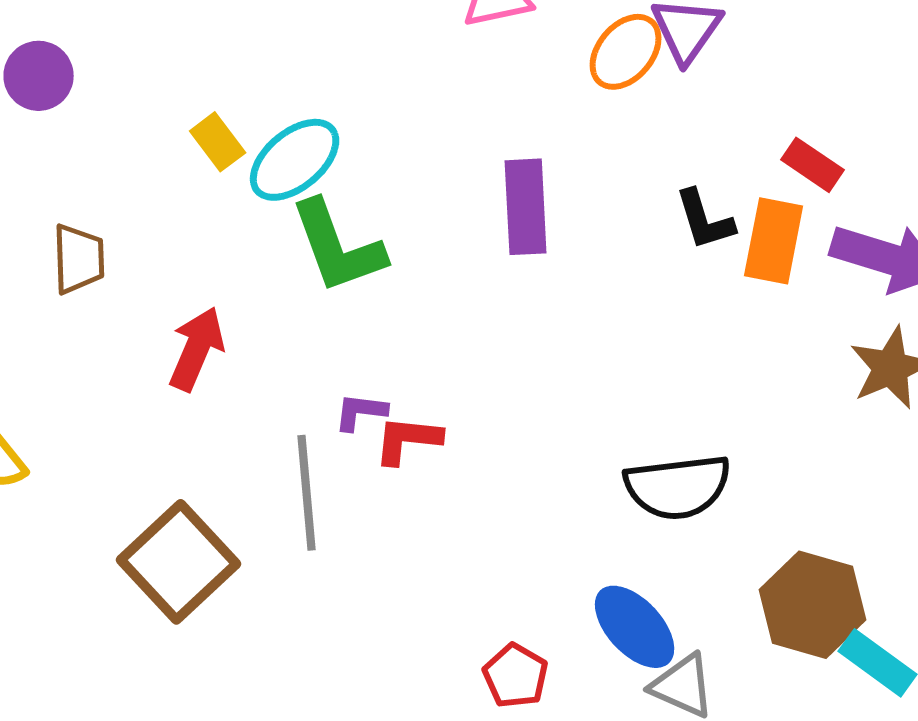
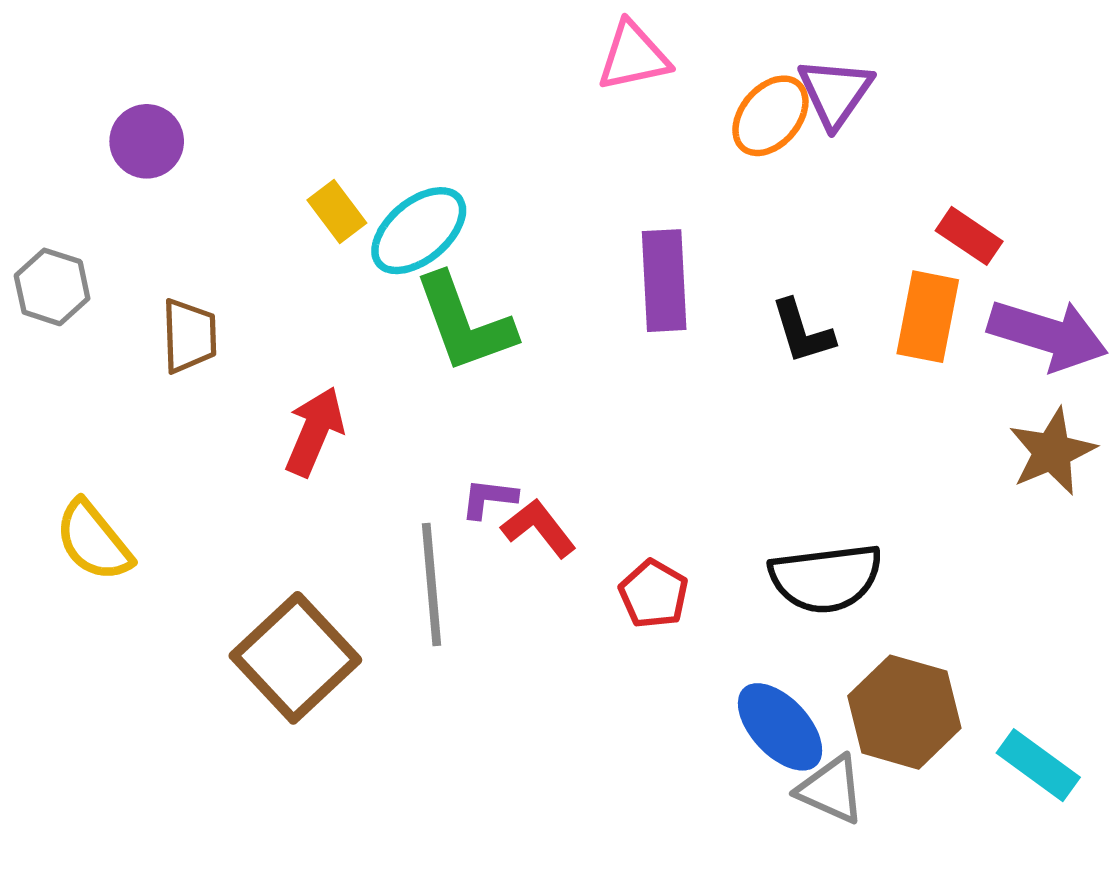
black L-shape: (705, 220) -> (802, 332), moved
red L-shape: (408, 440) -> (539, 528), turned 46
brown hexagon: (813, 605) -> (904, 712), moved
red pentagon: (516, 676) -> (654, 594), moved

